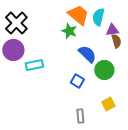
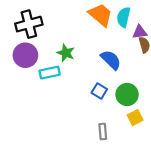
black cross: (16, 23) -> (29, 24), turned 30
green star: (69, 31) -> (66, 53), moved
green circle: (104, 70) -> (127, 94), moved

